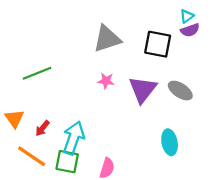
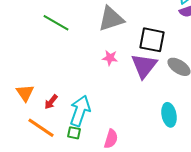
black square: (158, 44) -> (152, 40), moved
green line: (37, 73) -> (56, 23), moved, turned 52
green square: (67, 162) -> (74, 133), size x0.6

